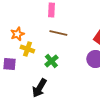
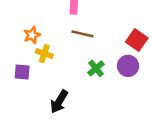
green cross: (51, 61) -> (96, 68), moved

